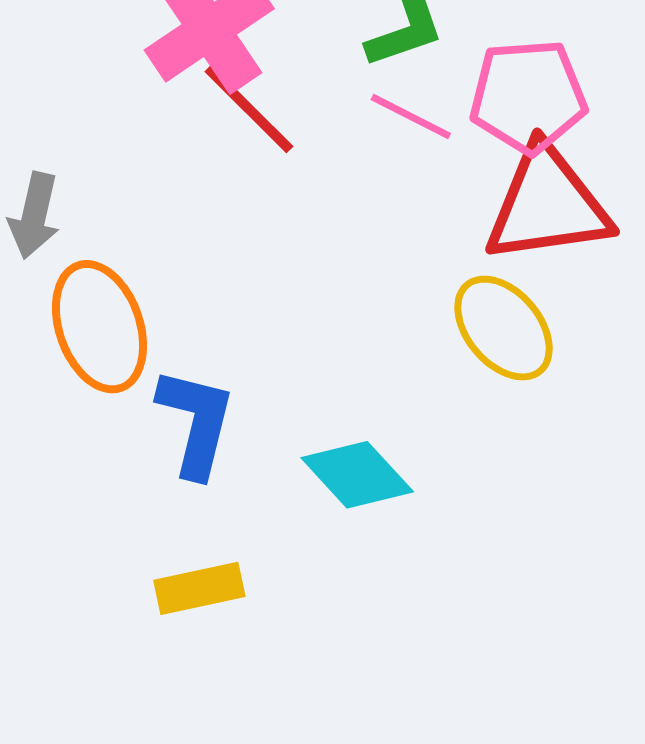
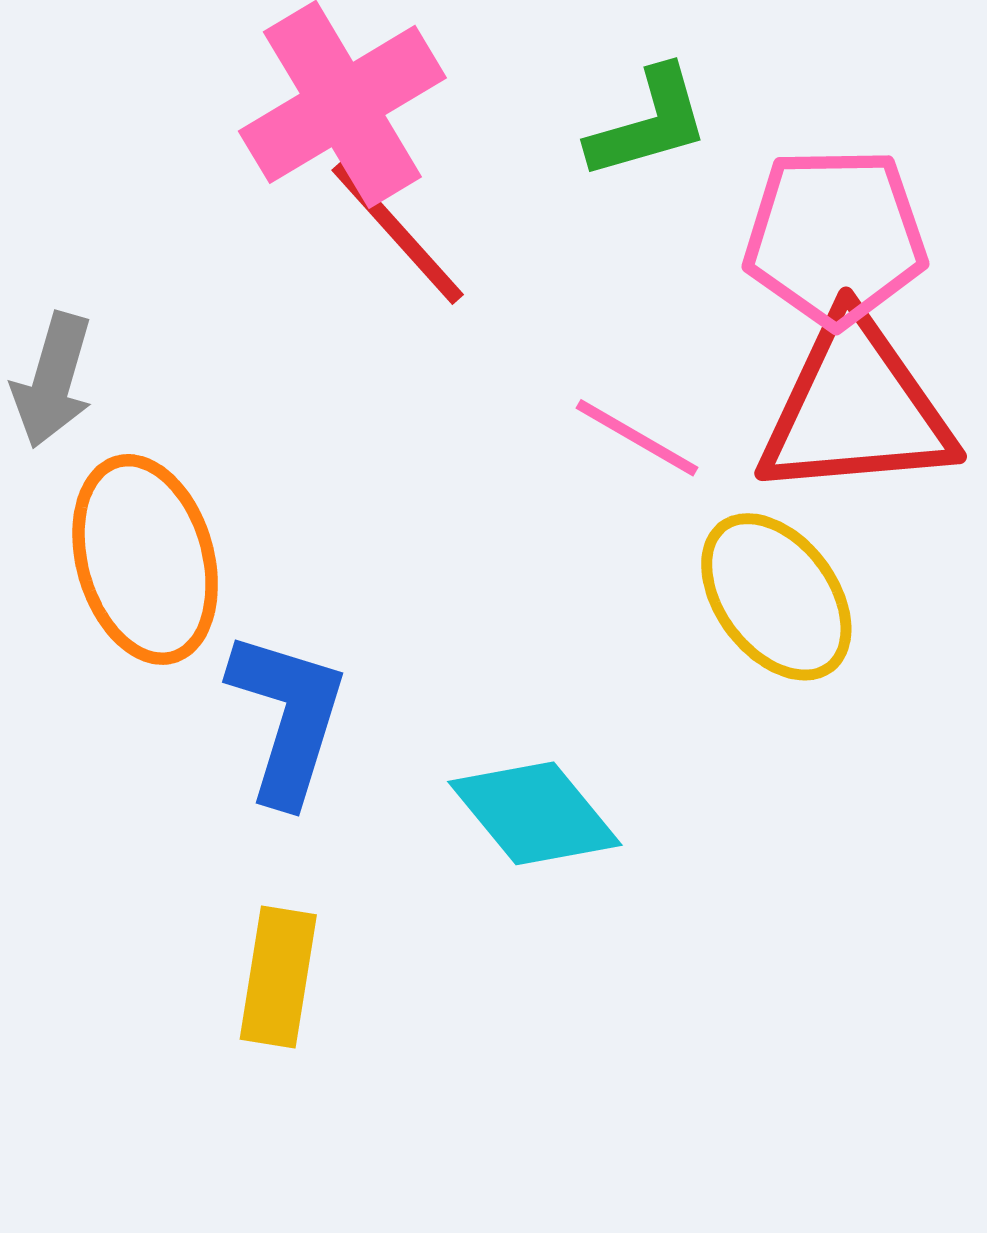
pink line: (411, 117) -> (637, 438), moved
yellow rectangle: (199, 588) -> (278, 977), turned -72

